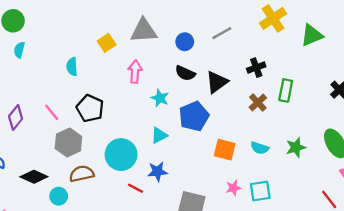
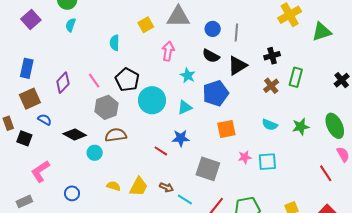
gray line: (222, 33) -> (236, 32), moved, turned -60
orange square: (225, 150) -> (226, 129), moved, turned -30
cyan circle: (121, 155) -> (152, 100), moved

